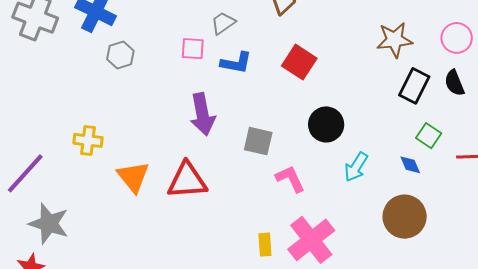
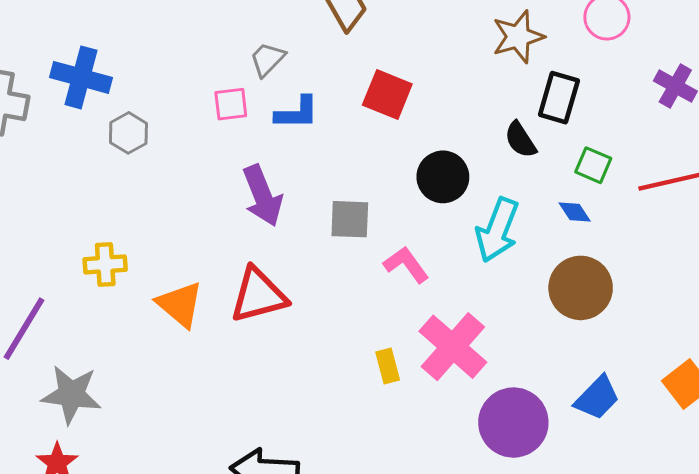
black semicircle: (454, 83) -> (520, 140), moved
cyan arrow: (356, 167) -> (497, 230), size x1.4

